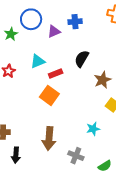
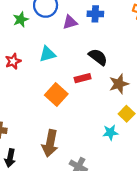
black semicircle: (82, 59) -> (98, 57), turned 90
red rectangle: (56, 73) -> (83, 78), moved
cyan star: (93, 129) -> (110, 132), moved

